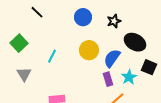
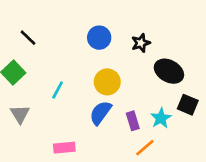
black line: (37, 12) -> (28, 38), moved
blue semicircle: (112, 58) -> (101, 113), moved

